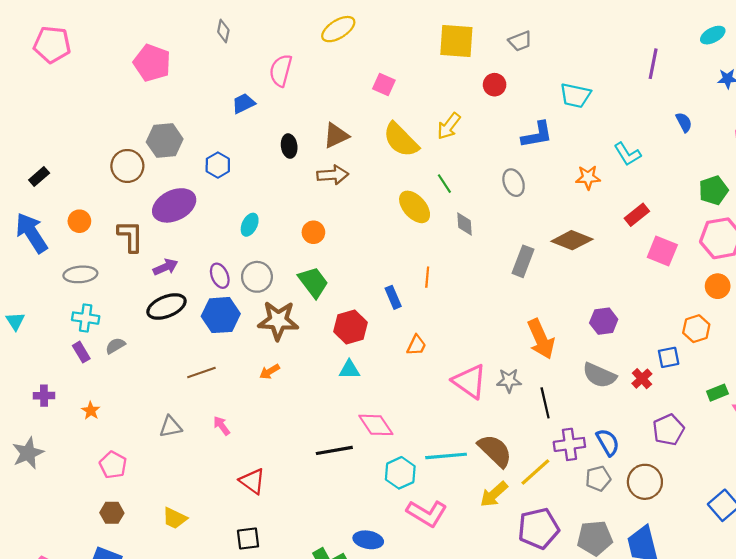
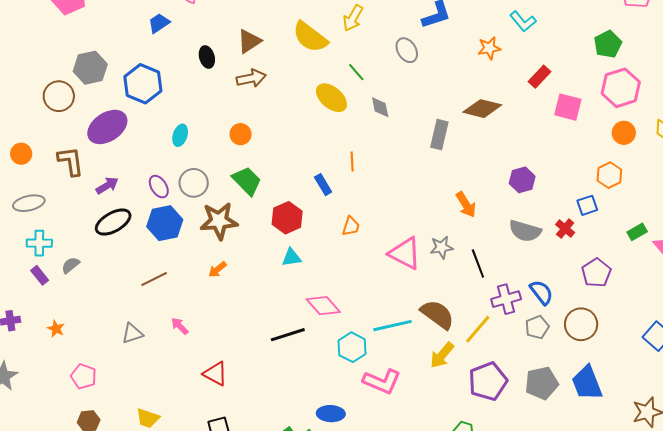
blue hexagon: (218, 165) -> (143, 84), size x1.6
gray ellipse: (514, 183) -> (407, 50), moved
orange arrow: (541, 339) -> (466, 205), size x0.7

